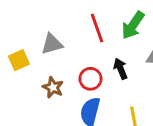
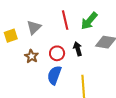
gray triangle: (52, 44) -> (34, 27), turned -35

